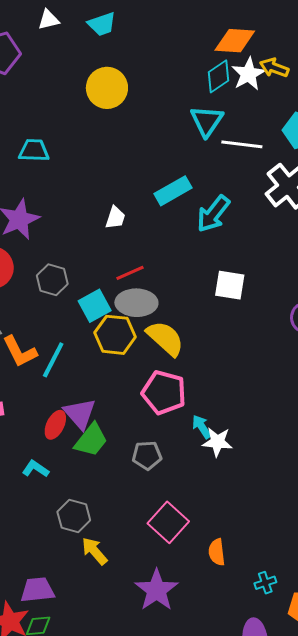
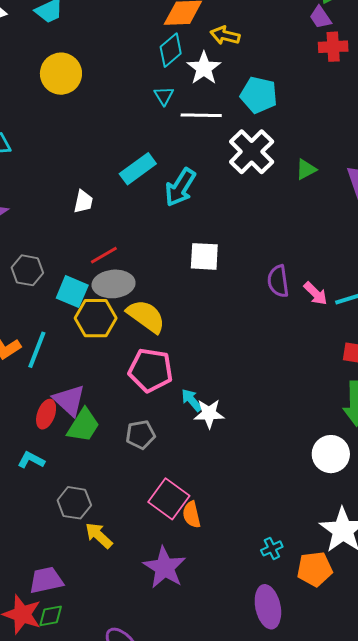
white star: (248, 74) -> (204, 68), moved
cyan triangle: (207, 121) -> (164, 96), size x0.6
cyan square: (95, 306) -> (72, 292), turned -32
orange semicircle: (217, 552) -> (192, 515), moved

